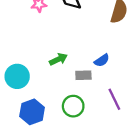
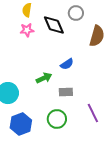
blue semicircle: (102, 60) -> (67, 64), moved

